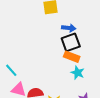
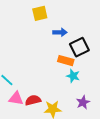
black square: (71, 42) -> (79, 47), moved

